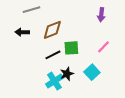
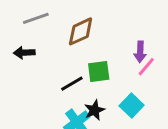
purple arrow: (101, 15) -> (140, 52), moved
brown diamond: (52, 30) -> (81, 31), moved

